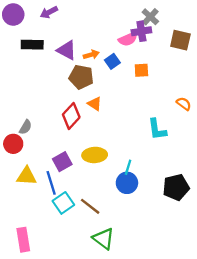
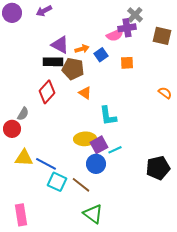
black rectangle: (32, 45) -> (53, 62), moved
red diamond: (71, 116) -> (47, 92), moved
cyan L-shape: (157, 129) -> (108, 116), moved
purple square: (62, 162) -> (99, 145), moved
cyan line: (128, 167) -> (115, 150), turned 48
blue line: (51, 183) -> (46, 164), turned -45
blue circle: (127, 183) -> (96, 164), moved
cyan square: (63, 203) -> (57, 182), turned -30

